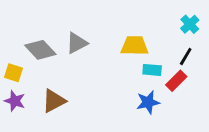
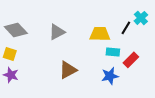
gray diamond: (40, 50) -> (16, 30), moved
black line: (186, 57) -> (126, 28), moved
brown triangle: (54, 101) -> (68, 70), moved

